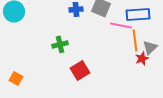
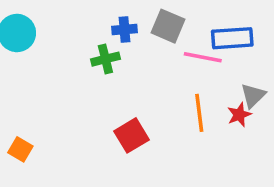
orange line: (135, 40) -> (199, 113), moved
green cross: (60, 44) -> (105, 59), moved

